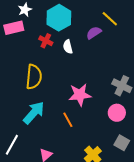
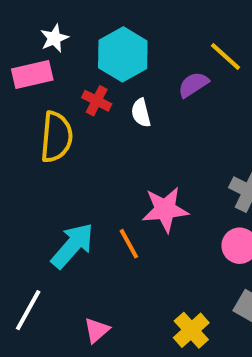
yellow semicircle: (34, 77) -> (56, 137), moved
orange line: (68, 120) -> (129, 244), moved

